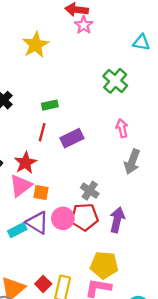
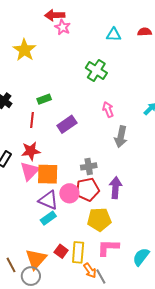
red line: (42, 132) -> (32, 120), moved
red star: (25, 163) -> (31, 151), turned 30
gray cross: (90, 191) -> (89, 166), turned -35
orange square: (41, 192) -> (48, 174), size x1.6
cyan rectangle: (17, 230) -> (48, 218), moved
yellow pentagon: (104, 265) -> (99, 220), moved

